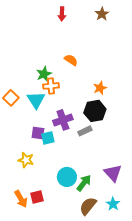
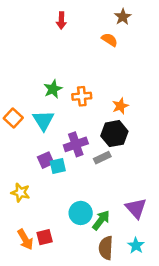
red arrow: (62, 14) -> (61, 20), moved
orange semicircle: (71, 60) -> (109, 40), moved
orange cross: (51, 86) -> (82, 96), moved
purple square: (38, 133) -> (46, 160), turned -32
yellow star: (26, 160) -> (20, 193), moved
brown semicircle: (88, 206) -> (106, 248), turned -36

